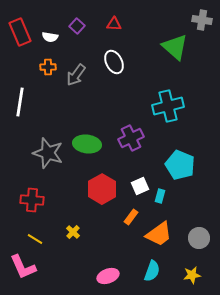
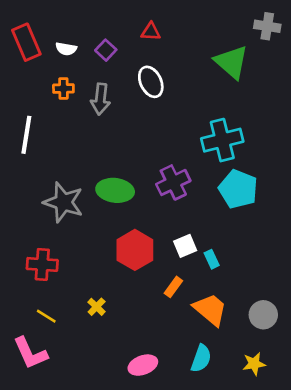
purple square: (77, 26) -> (106, 50), moved
gray arrow: (76, 75) -> (101, 99), turned -30
cyan pentagon: (180, 165) -> (238, 189), moved
cyan rectangle: (160, 196) -> (212, 259), turned -40
orange trapezoid: (159, 234) -> (210, 309), turned -104

